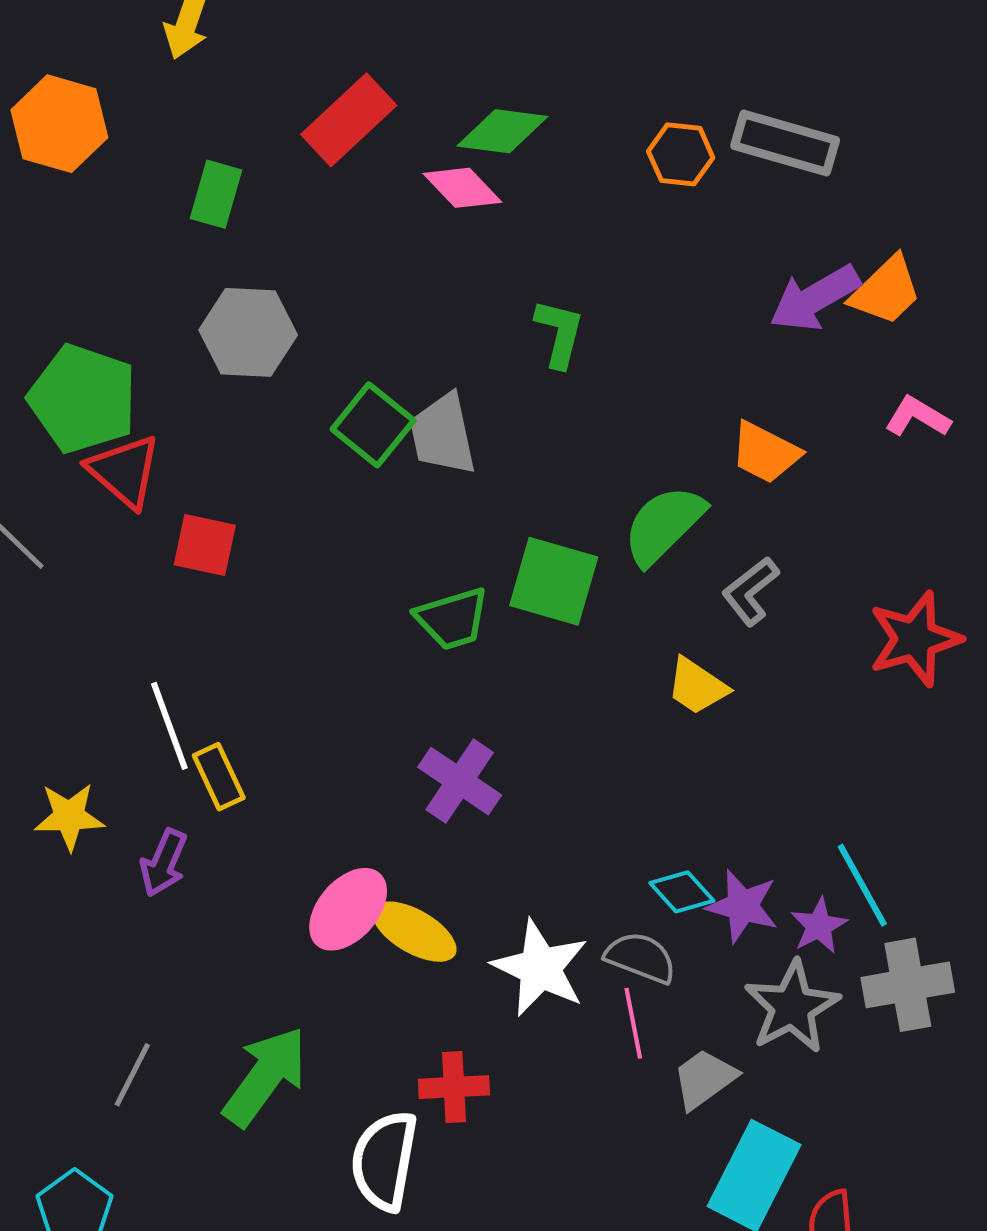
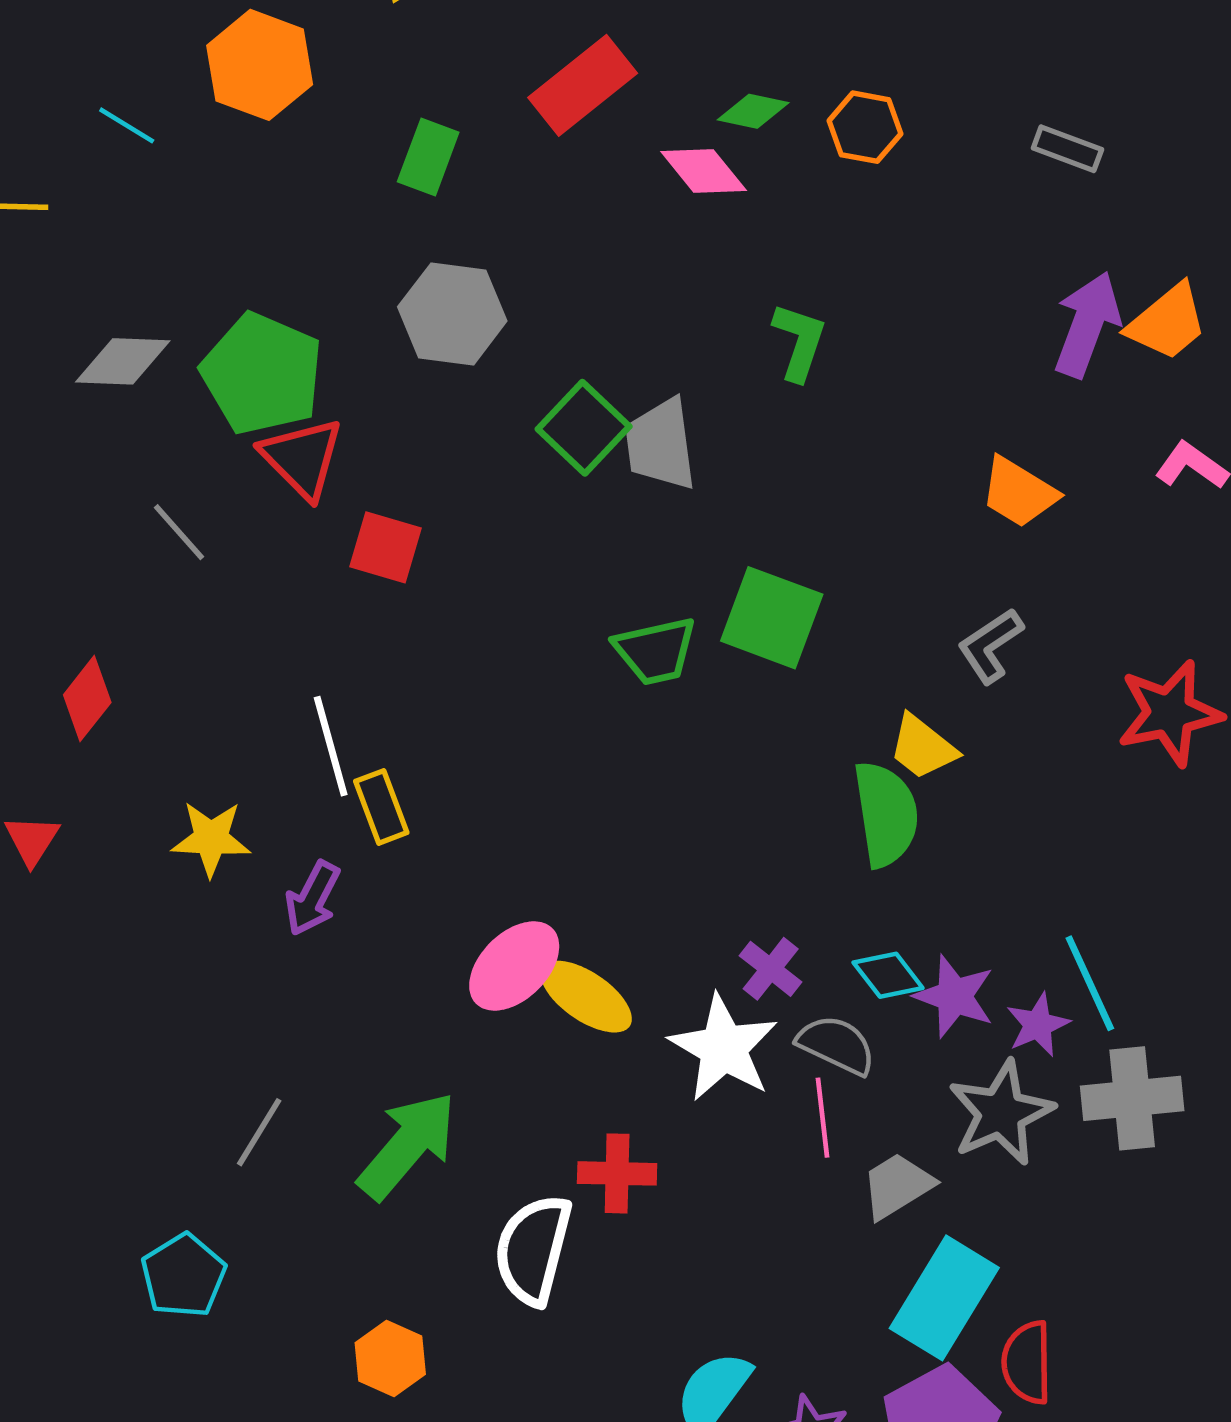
green diamond: (502, 131) -> (753, 111), size x0.7
gray rectangle: (785, 143) -> (1067, 149), size x0.6
orange hexagon: (681, 154) -> (865, 127), moved
purple arrow: (815, 298) -> (1087, 324), turned 136
green semicircle: (664, 525) -> (886, 814), moved, turned 122
purple cross: (460, 781) -> (771, 969), moved, size x0.7

